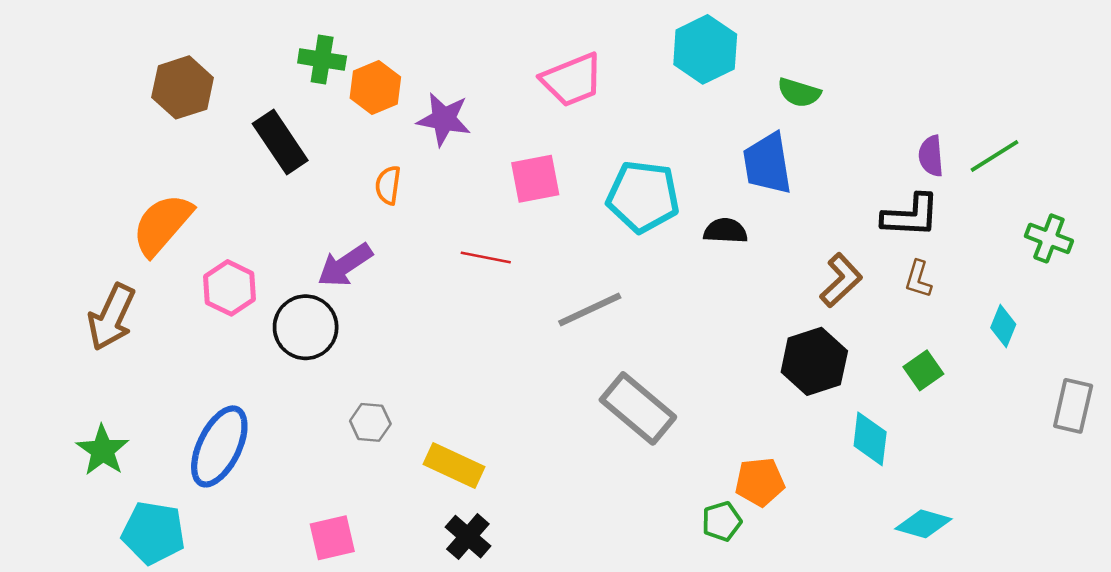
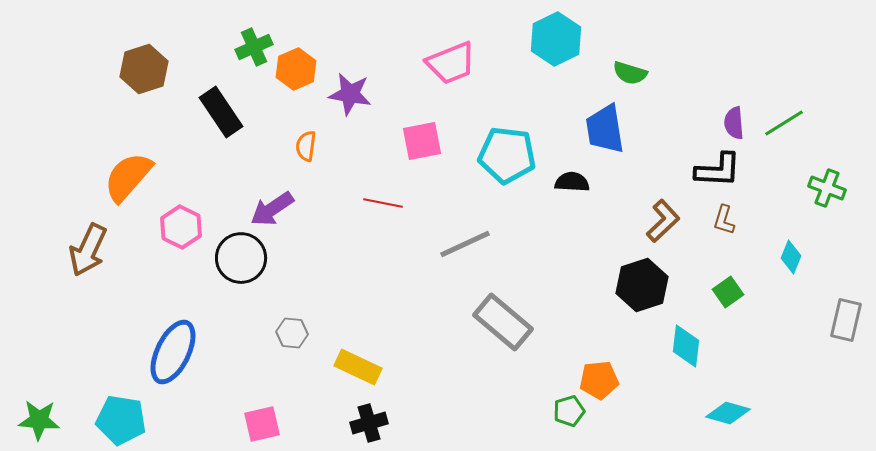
green cross: (322, 60) -> (254, 47), turned -33
green star: (103, 450) -> (39, 420), moved, turned -30
black cross: (468, 537) -> (369, 423), turned 33

